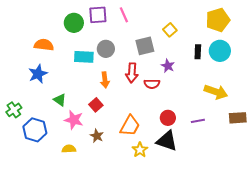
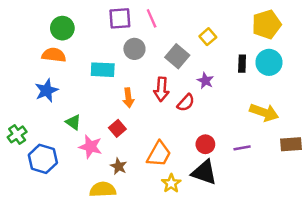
green circle: (74, 23) -> (62, 28), moved
gray square: (145, 46) -> (177, 56), turned -36
gray circle: (106, 49) -> (134, 49), moved
red semicircle: (152, 84) -> (186, 103), turned -49
yellow semicircle: (69, 149) -> (103, 189), moved, size x1.5

